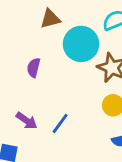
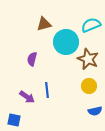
blue line: (60, 123) -> (47, 90), moved, turned -42

